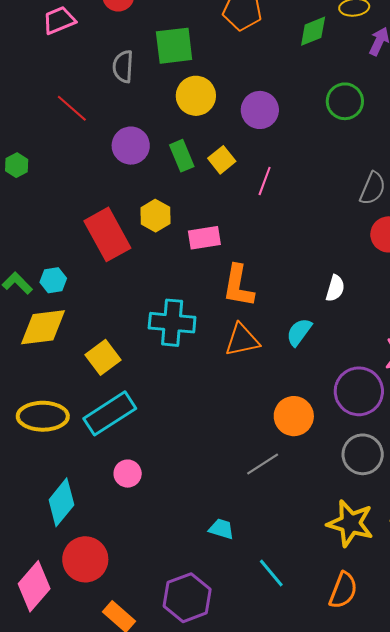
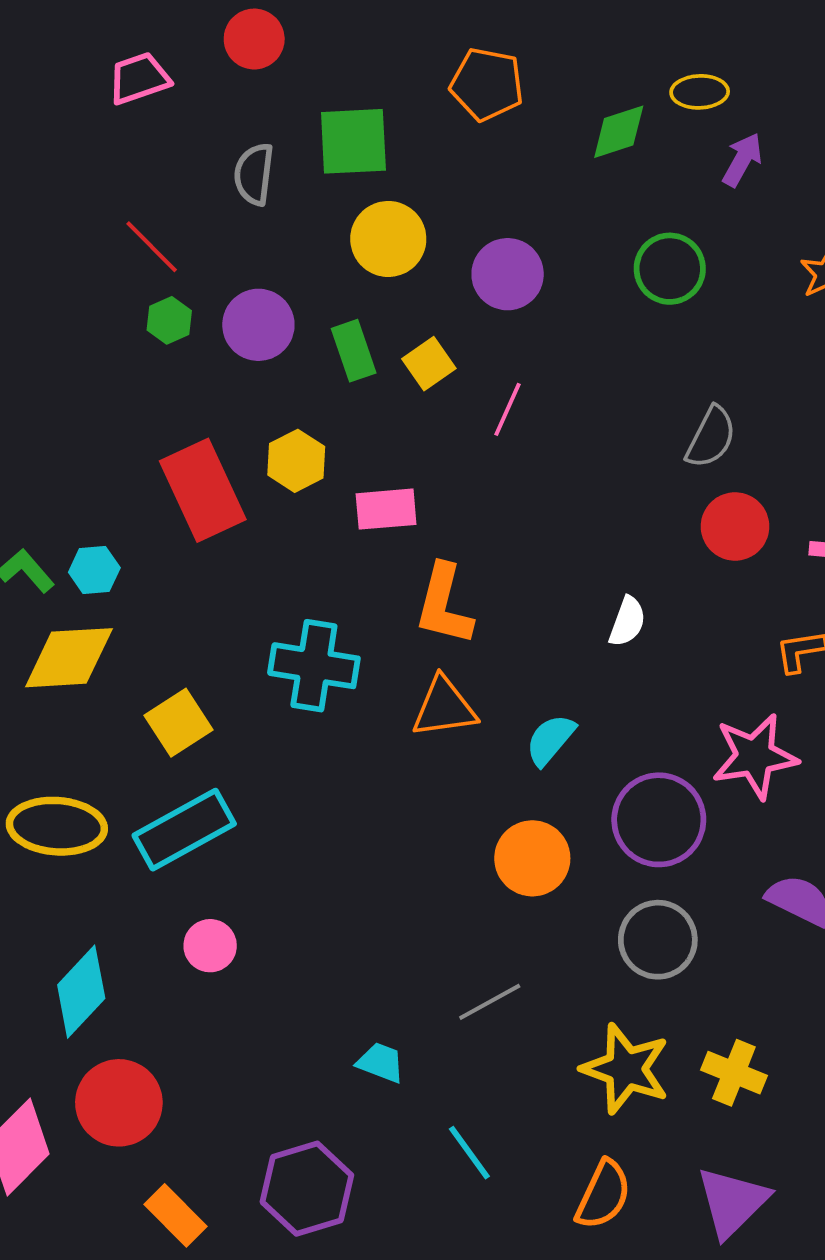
green hexagon: (17, 165) -> (169, 320), moved
cyan semicircle: (299, 332) -> (550, 740), moved
gray line: (263, 464) -> (490, 1002), moved

